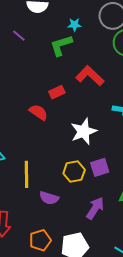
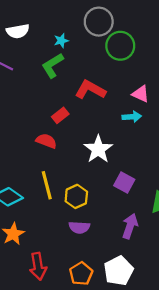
purple square: (100, 167) -> (124, 183), turned -30
yellow hexagon: (74, 172) -> (76, 196), moved
yellow line: (26, 174) -> (47, 185), moved

